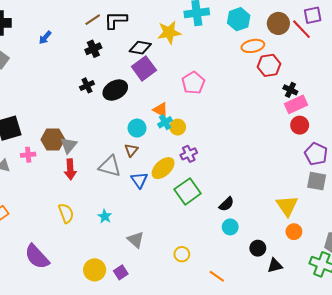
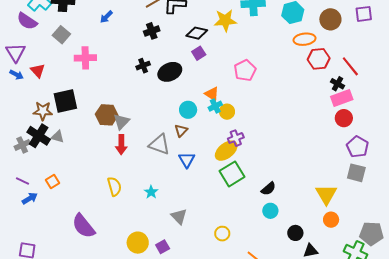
red line: (301, 29) -> (350, 66), moved
purple square: (144, 68) -> (199, 53), size x0.6
pink cross: (28, 155) -> (85, 58), moved, size x1.5
yellow ellipse: (163, 168) -> (226, 151), moved

